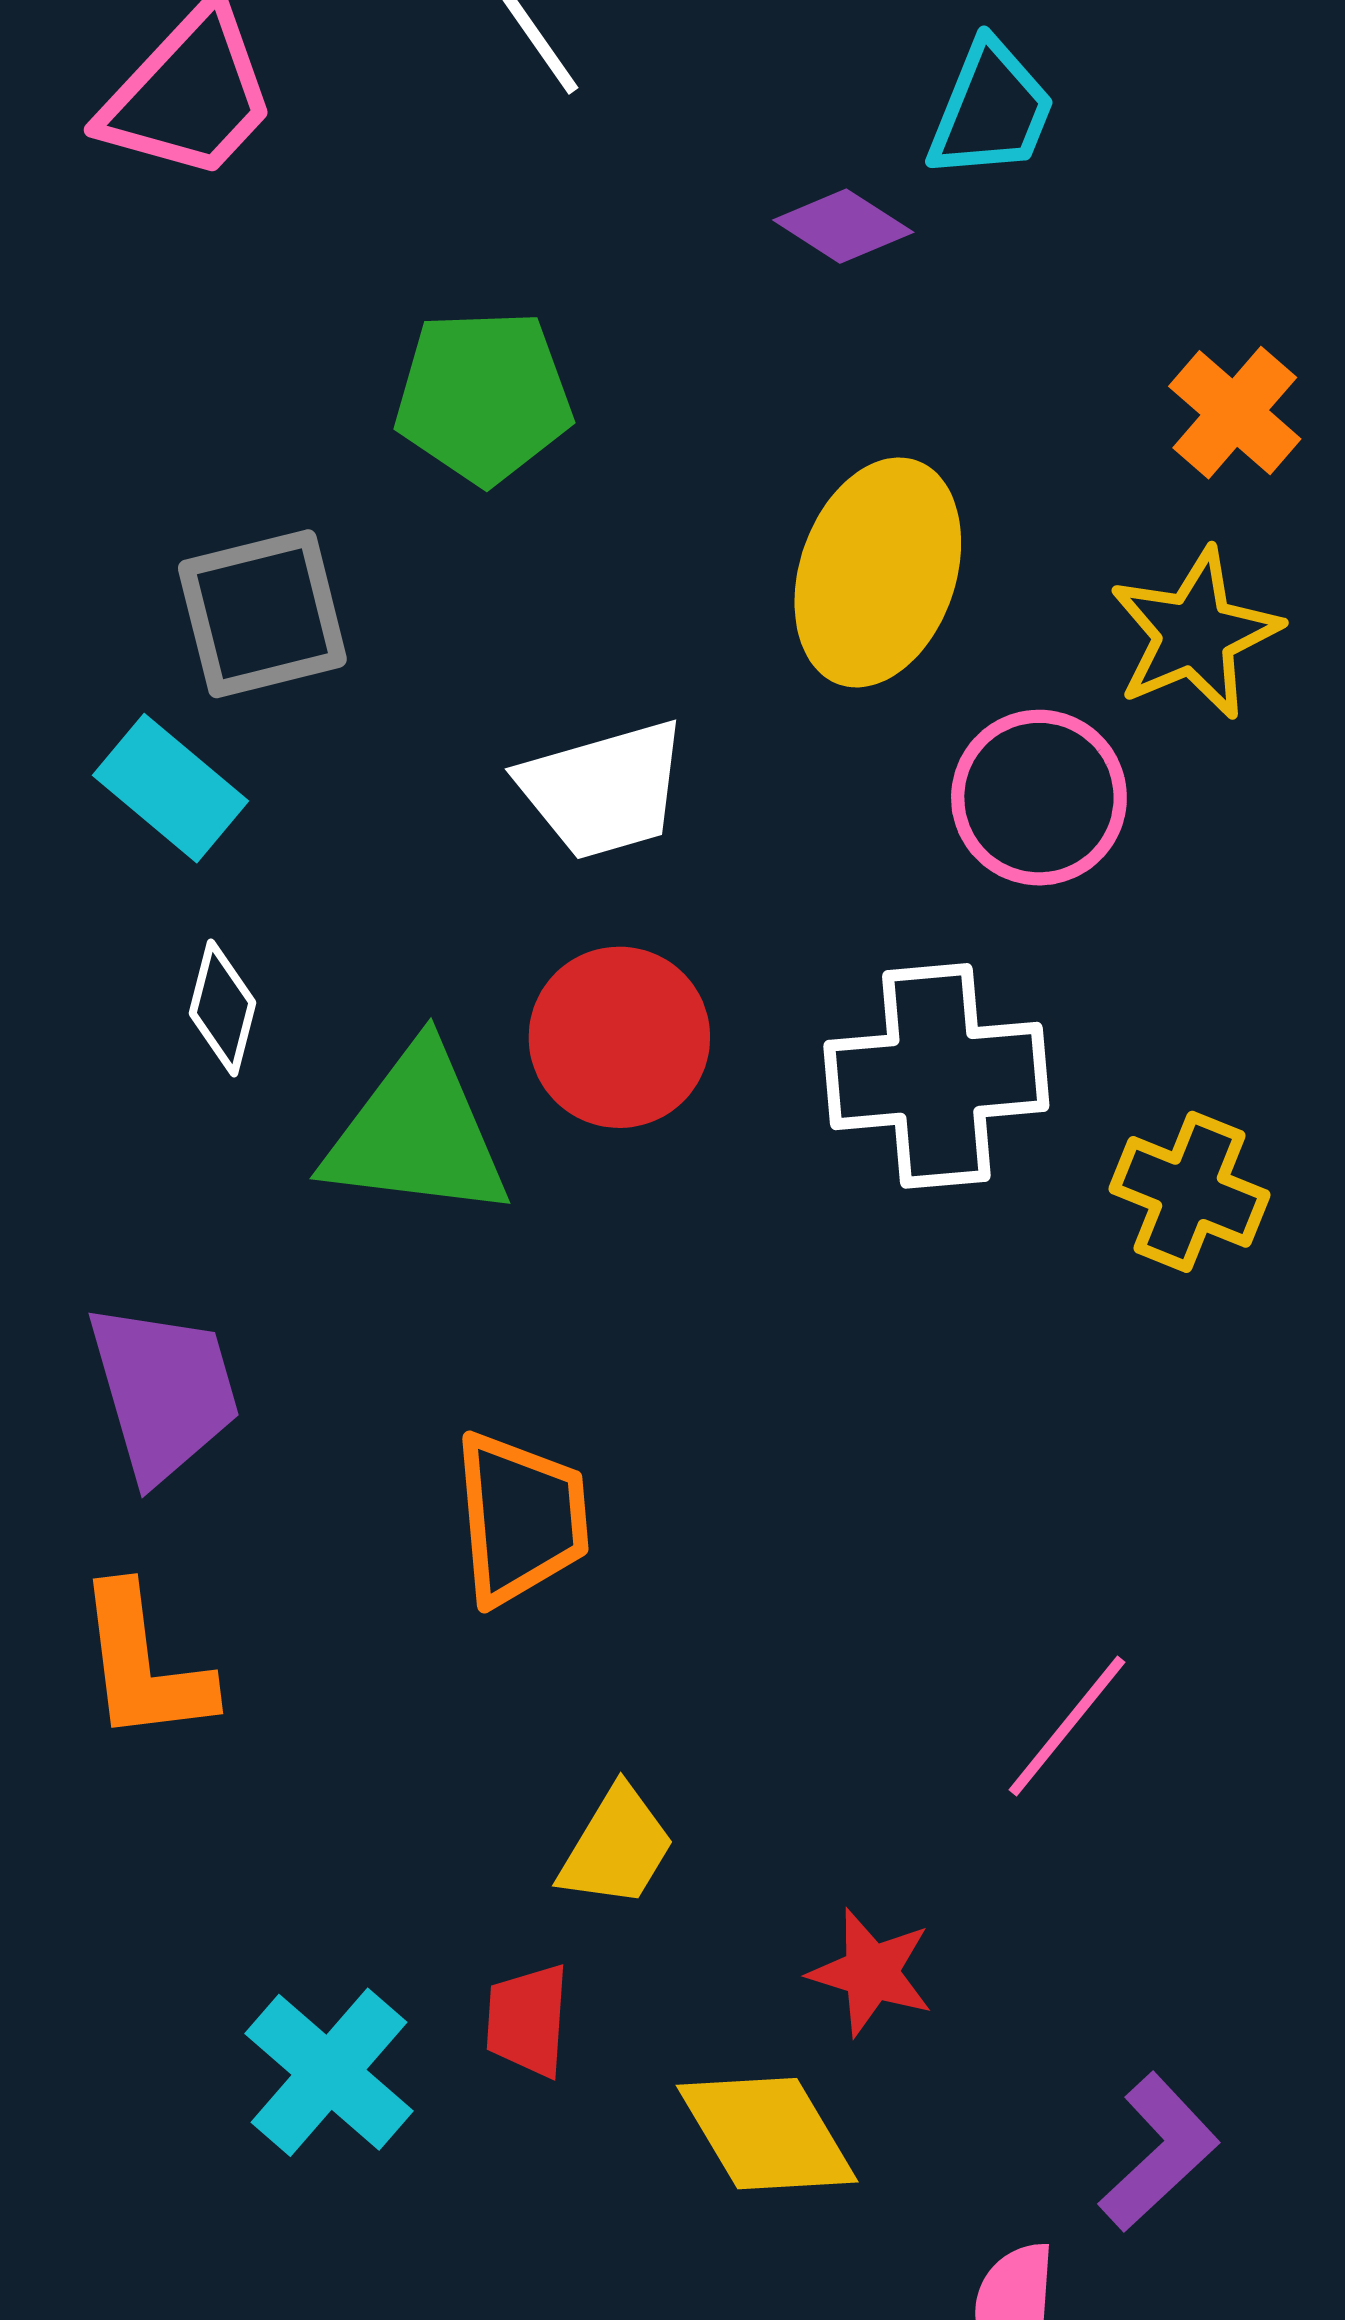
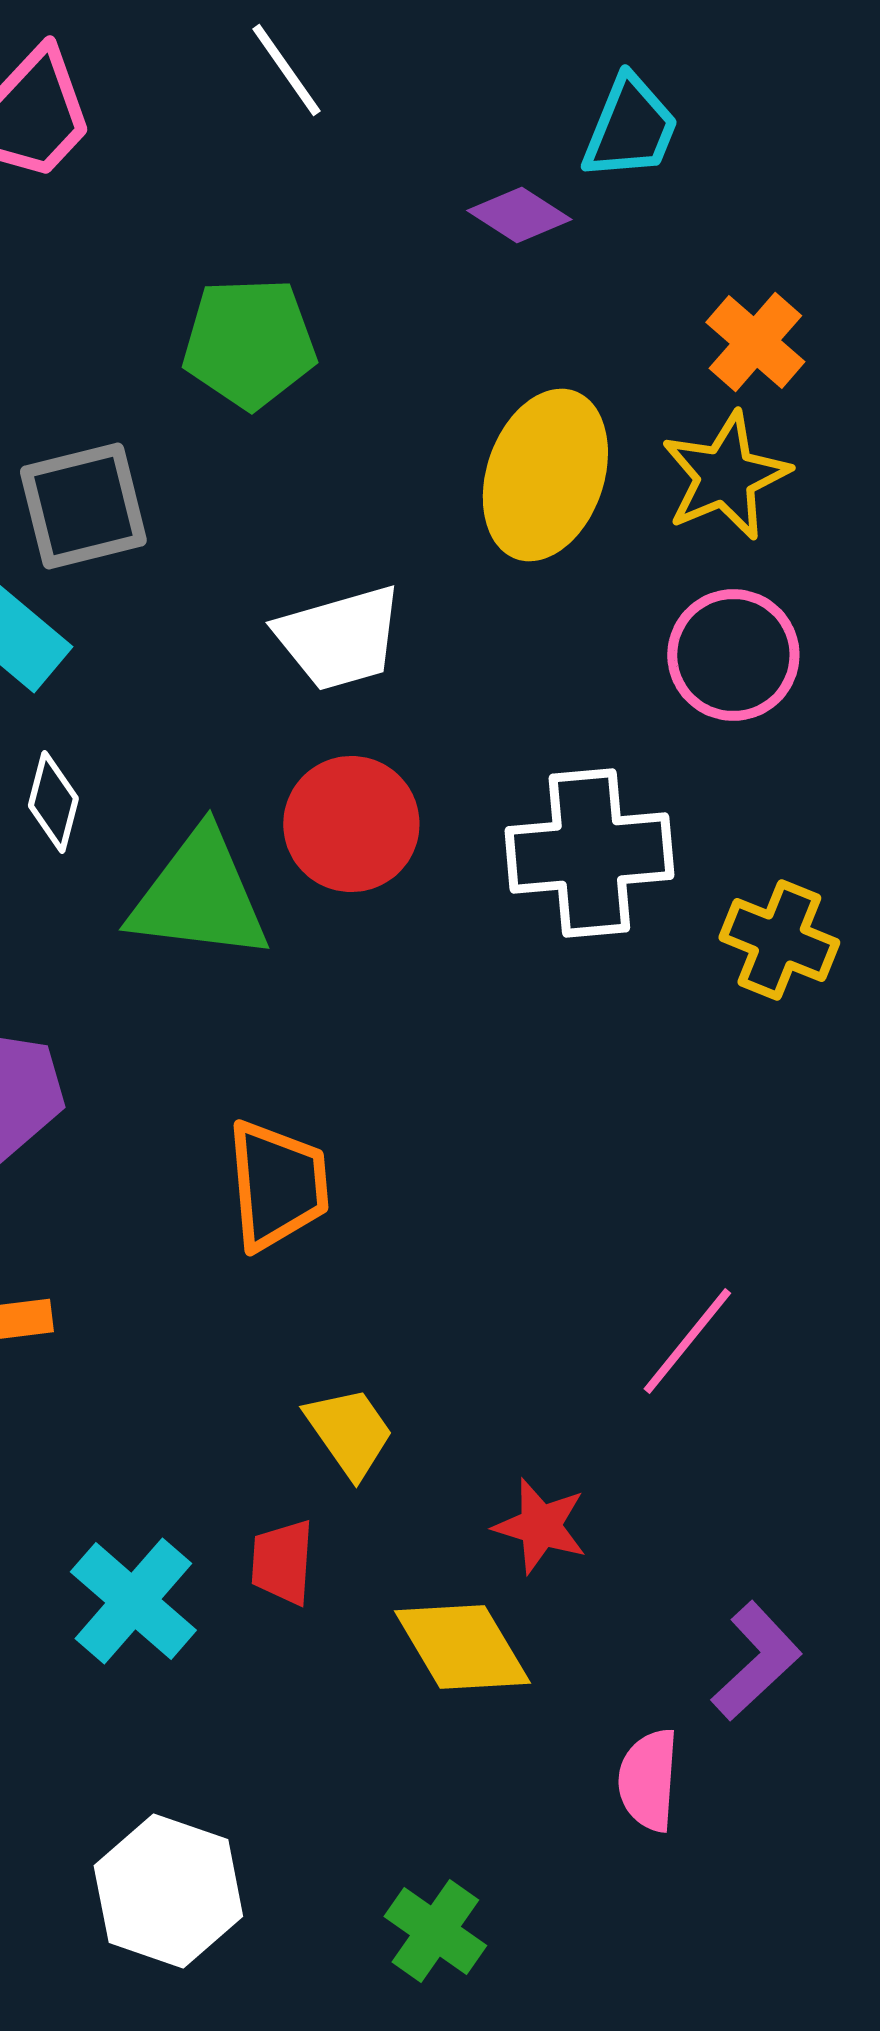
orange cross: (1235, 413) -> (755, 342), moved
yellow star: (1195, 634) -> (725, 476), moved
pink circle: (1039, 798) -> (733, 655), moved
yellow trapezoid: (617, 1847) -> (349, 1432), turned -66

